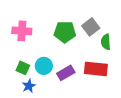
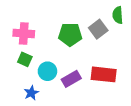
green semicircle: (106, 42) -> (118, 15), moved
green square: (23, 68) -> (25, 59), moved

